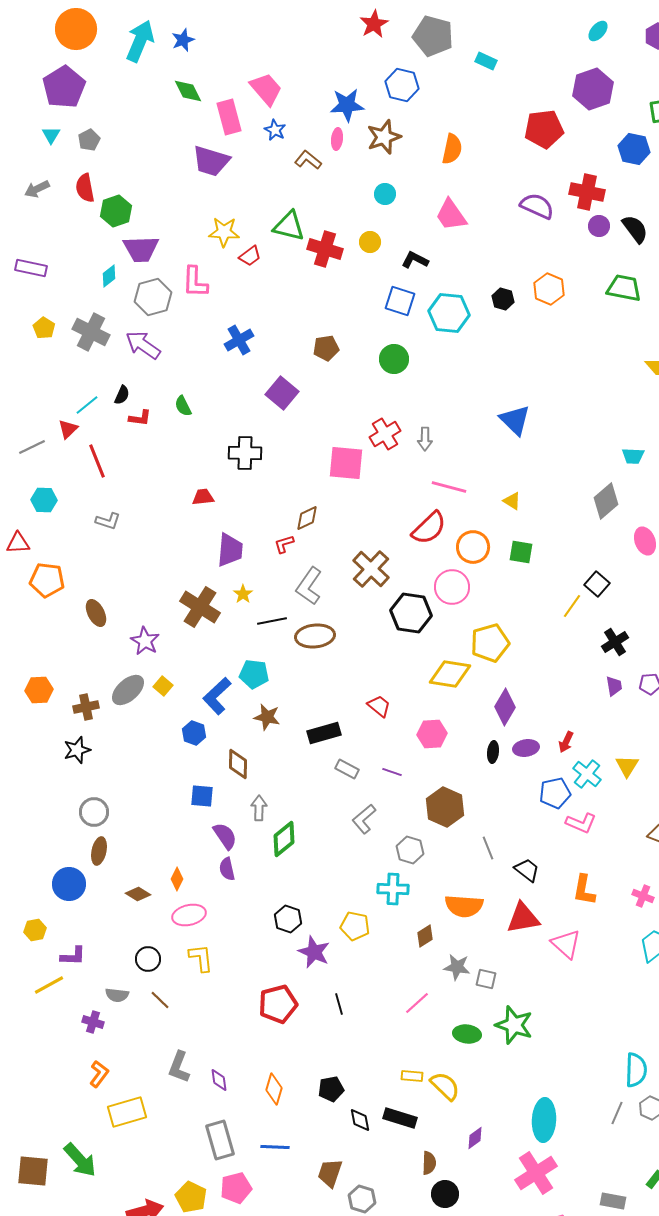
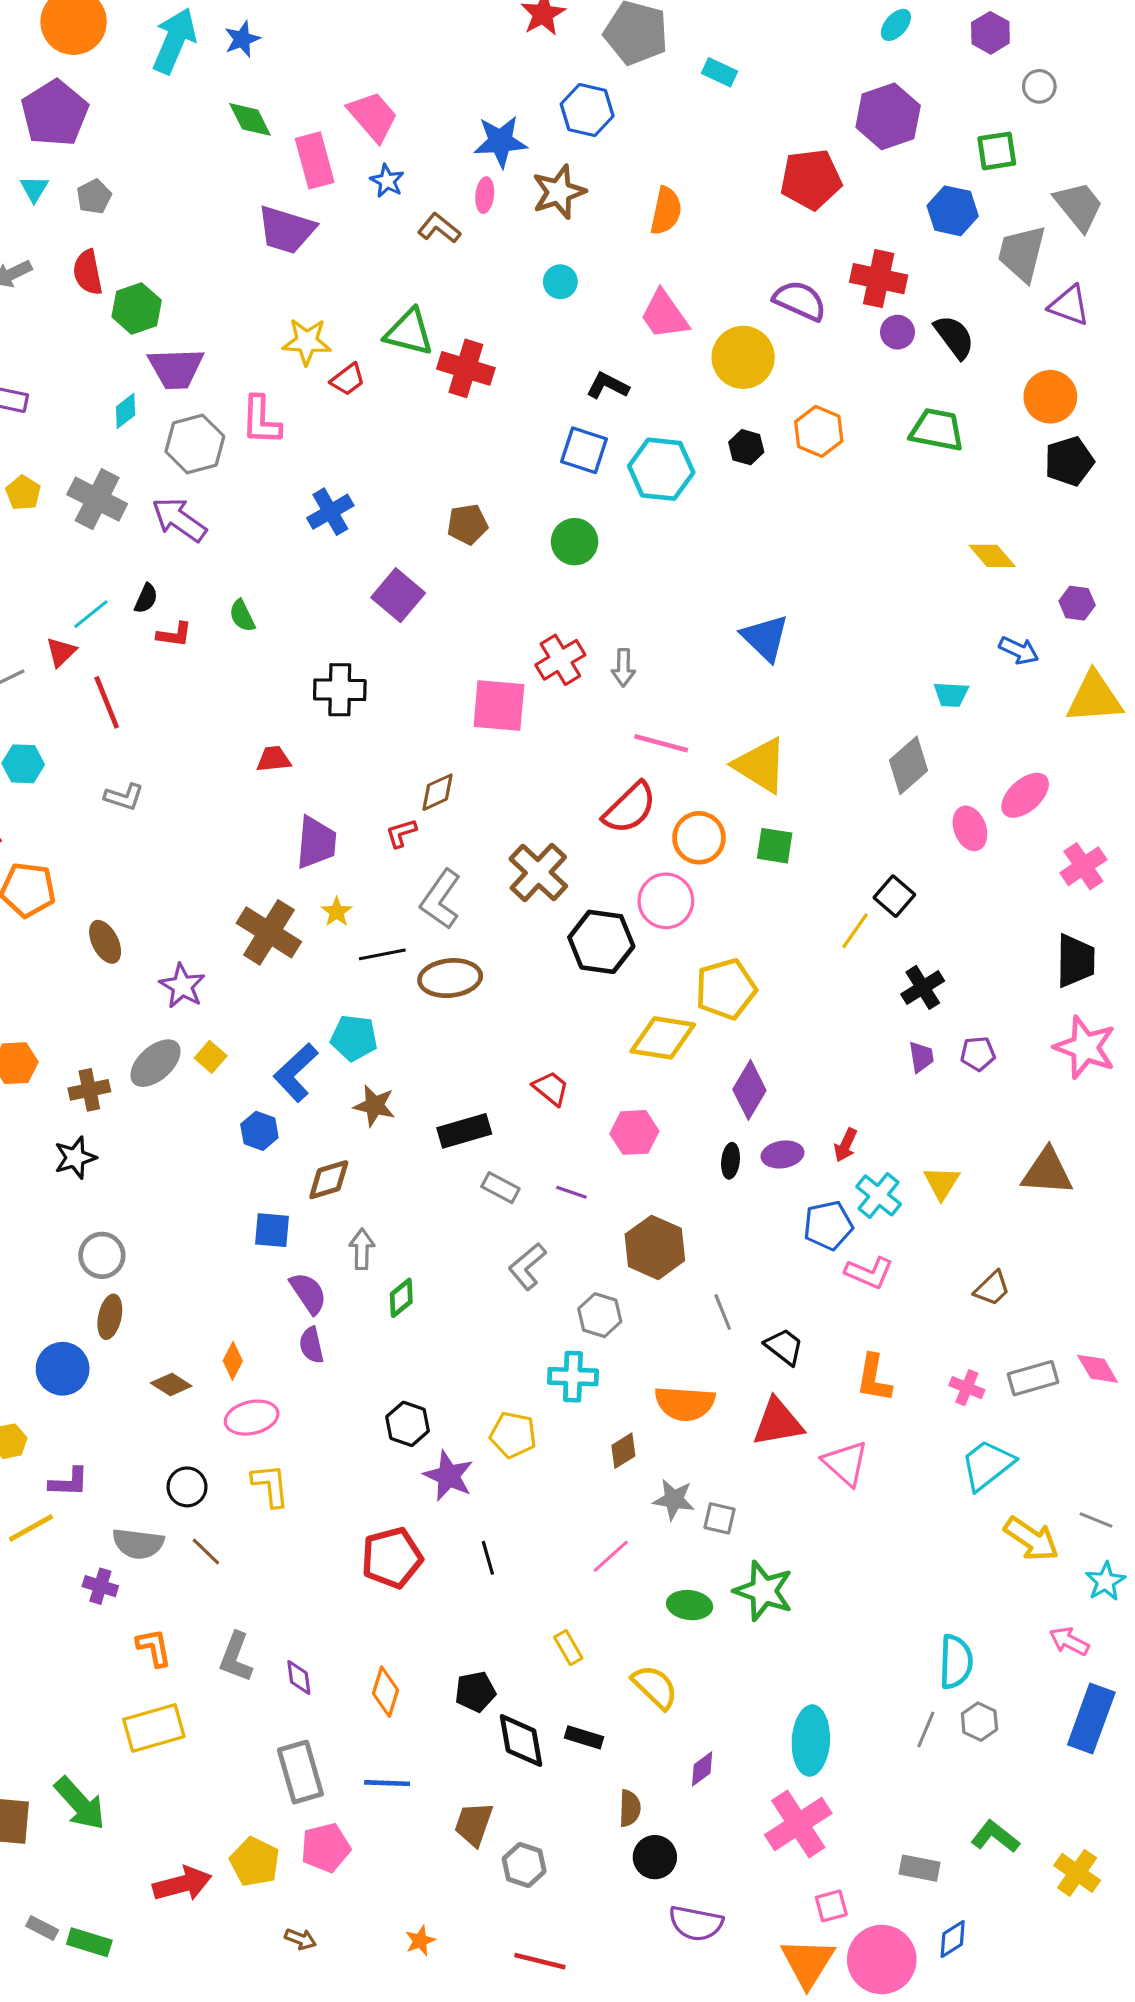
yellow circle: (370, 242) -> (743, 357), moved, size x1.8
yellow triangle: (512, 501) -> (760, 765), size x2.0
brown diamond: (238, 764) -> (329, 1180), turned 72
green diamond: (284, 839) -> (401, 1298), size x0.7
gray semicircle: (117, 995) -> (138, 1544), size x1.4
orange L-shape: (99, 1074) -> (154, 1648), moved, turned -48
yellow rectangle: (412, 1076) -> (568, 1648), moved, turned 55
black rectangle: (400, 1118) -> (584, 1737), size x0.7
black diamond: (360, 1120) -> (521, 1741), size x1.5

